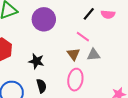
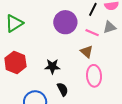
purple circle: (44, 19) -> (65, 22), moved
gray triangle: (94, 55) -> (109, 27), moved

